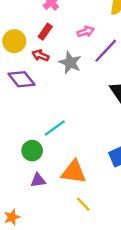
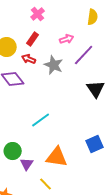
green circle: (32, 151) -> (13, 151), moved
purple triangle: (38, 180) -> (27, 164), turned -48
yellow line: (83, 204) -> (46, 184), moved

